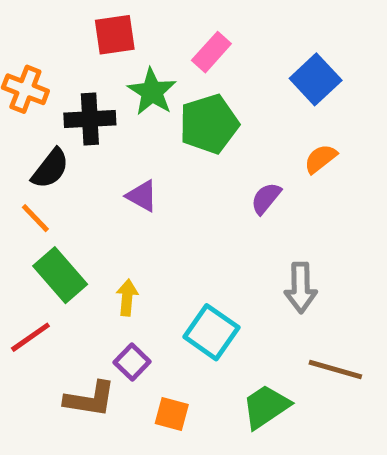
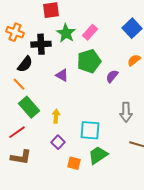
pink rectangle: (211, 52) -> (90, 32), moved
green pentagon: (209, 124) -> (89, 61), moved
cyan square: (211, 332) -> (90, 130), turned -30
brown L-shape: (90, 399) -> (21, 157), moved
green trapezoid: (266, 407) -> (98, 155), moved

